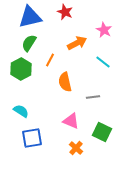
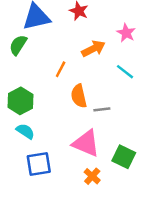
green semicircle: (29, 43) -> (18, 45), moved
green hexagon: (21, 69) -> (20, 101), moved
gray line: (93, 97) -> (102, 109), moved
pink triangle: (71, 121) -> (86, 143), size x1.4

